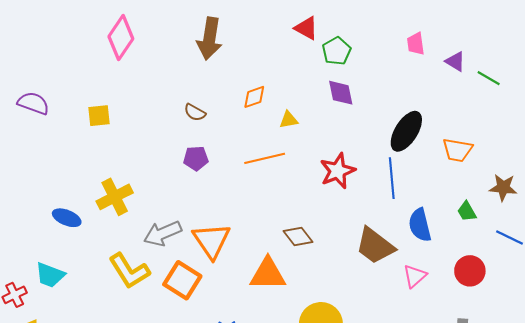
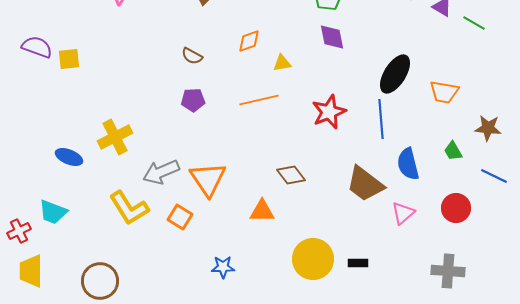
yellow square: (99, 116) -> (69, 59), moved
orange triangle: (268, 274) -> (262, 211), size x0.7
orange square: (182, 280) -> (180, 217), size x0.7

